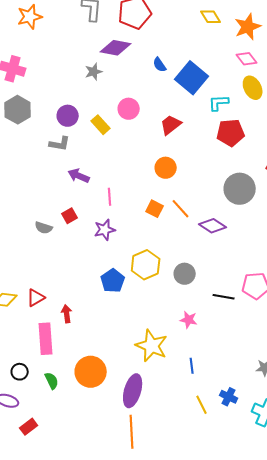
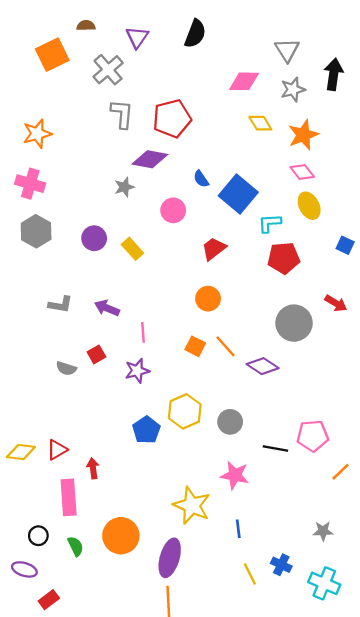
orange star: (30, 17) -> (37, 134), moved
pink circle: (129, 109) -> (173, 210), moved
gray L-shape: (60, 144) -> (60, 304), moved
pink star: (189, 320) -> (235, 475), size x1.4

